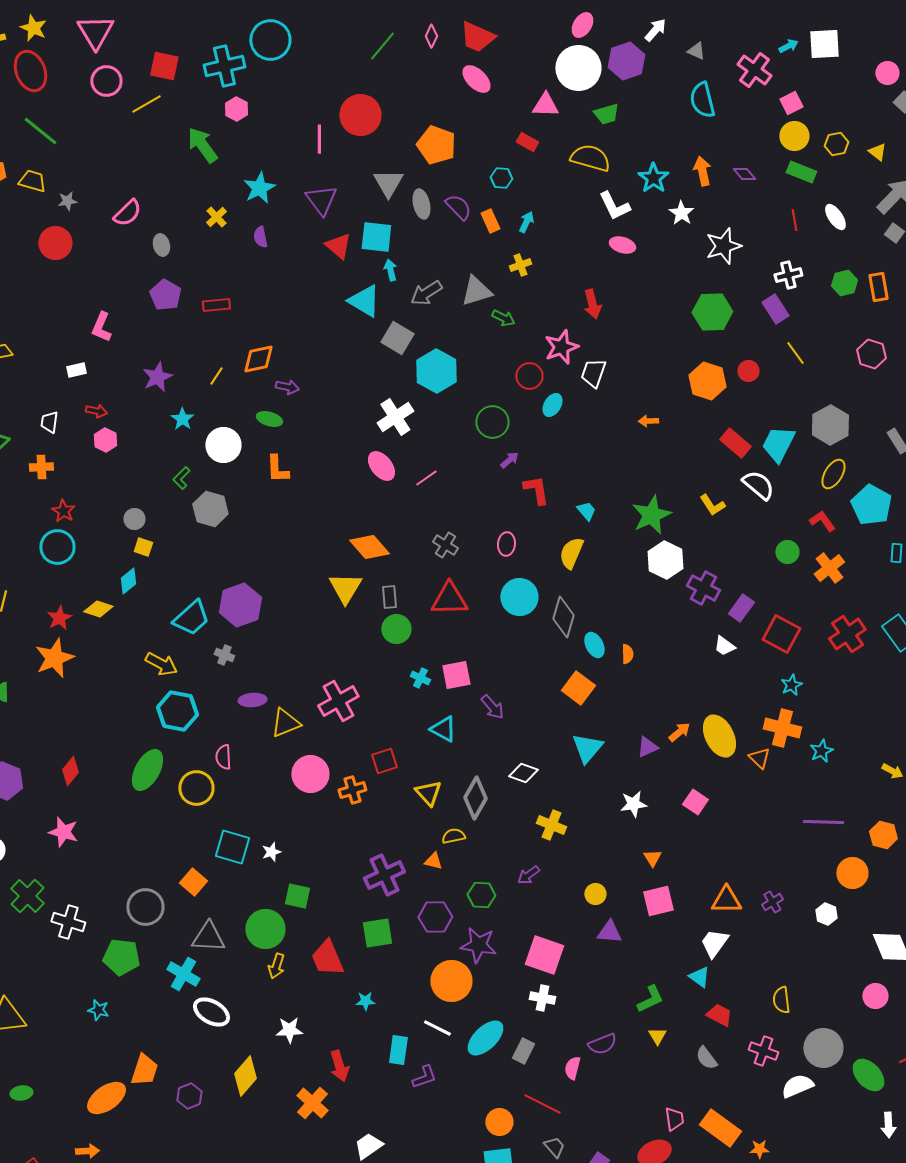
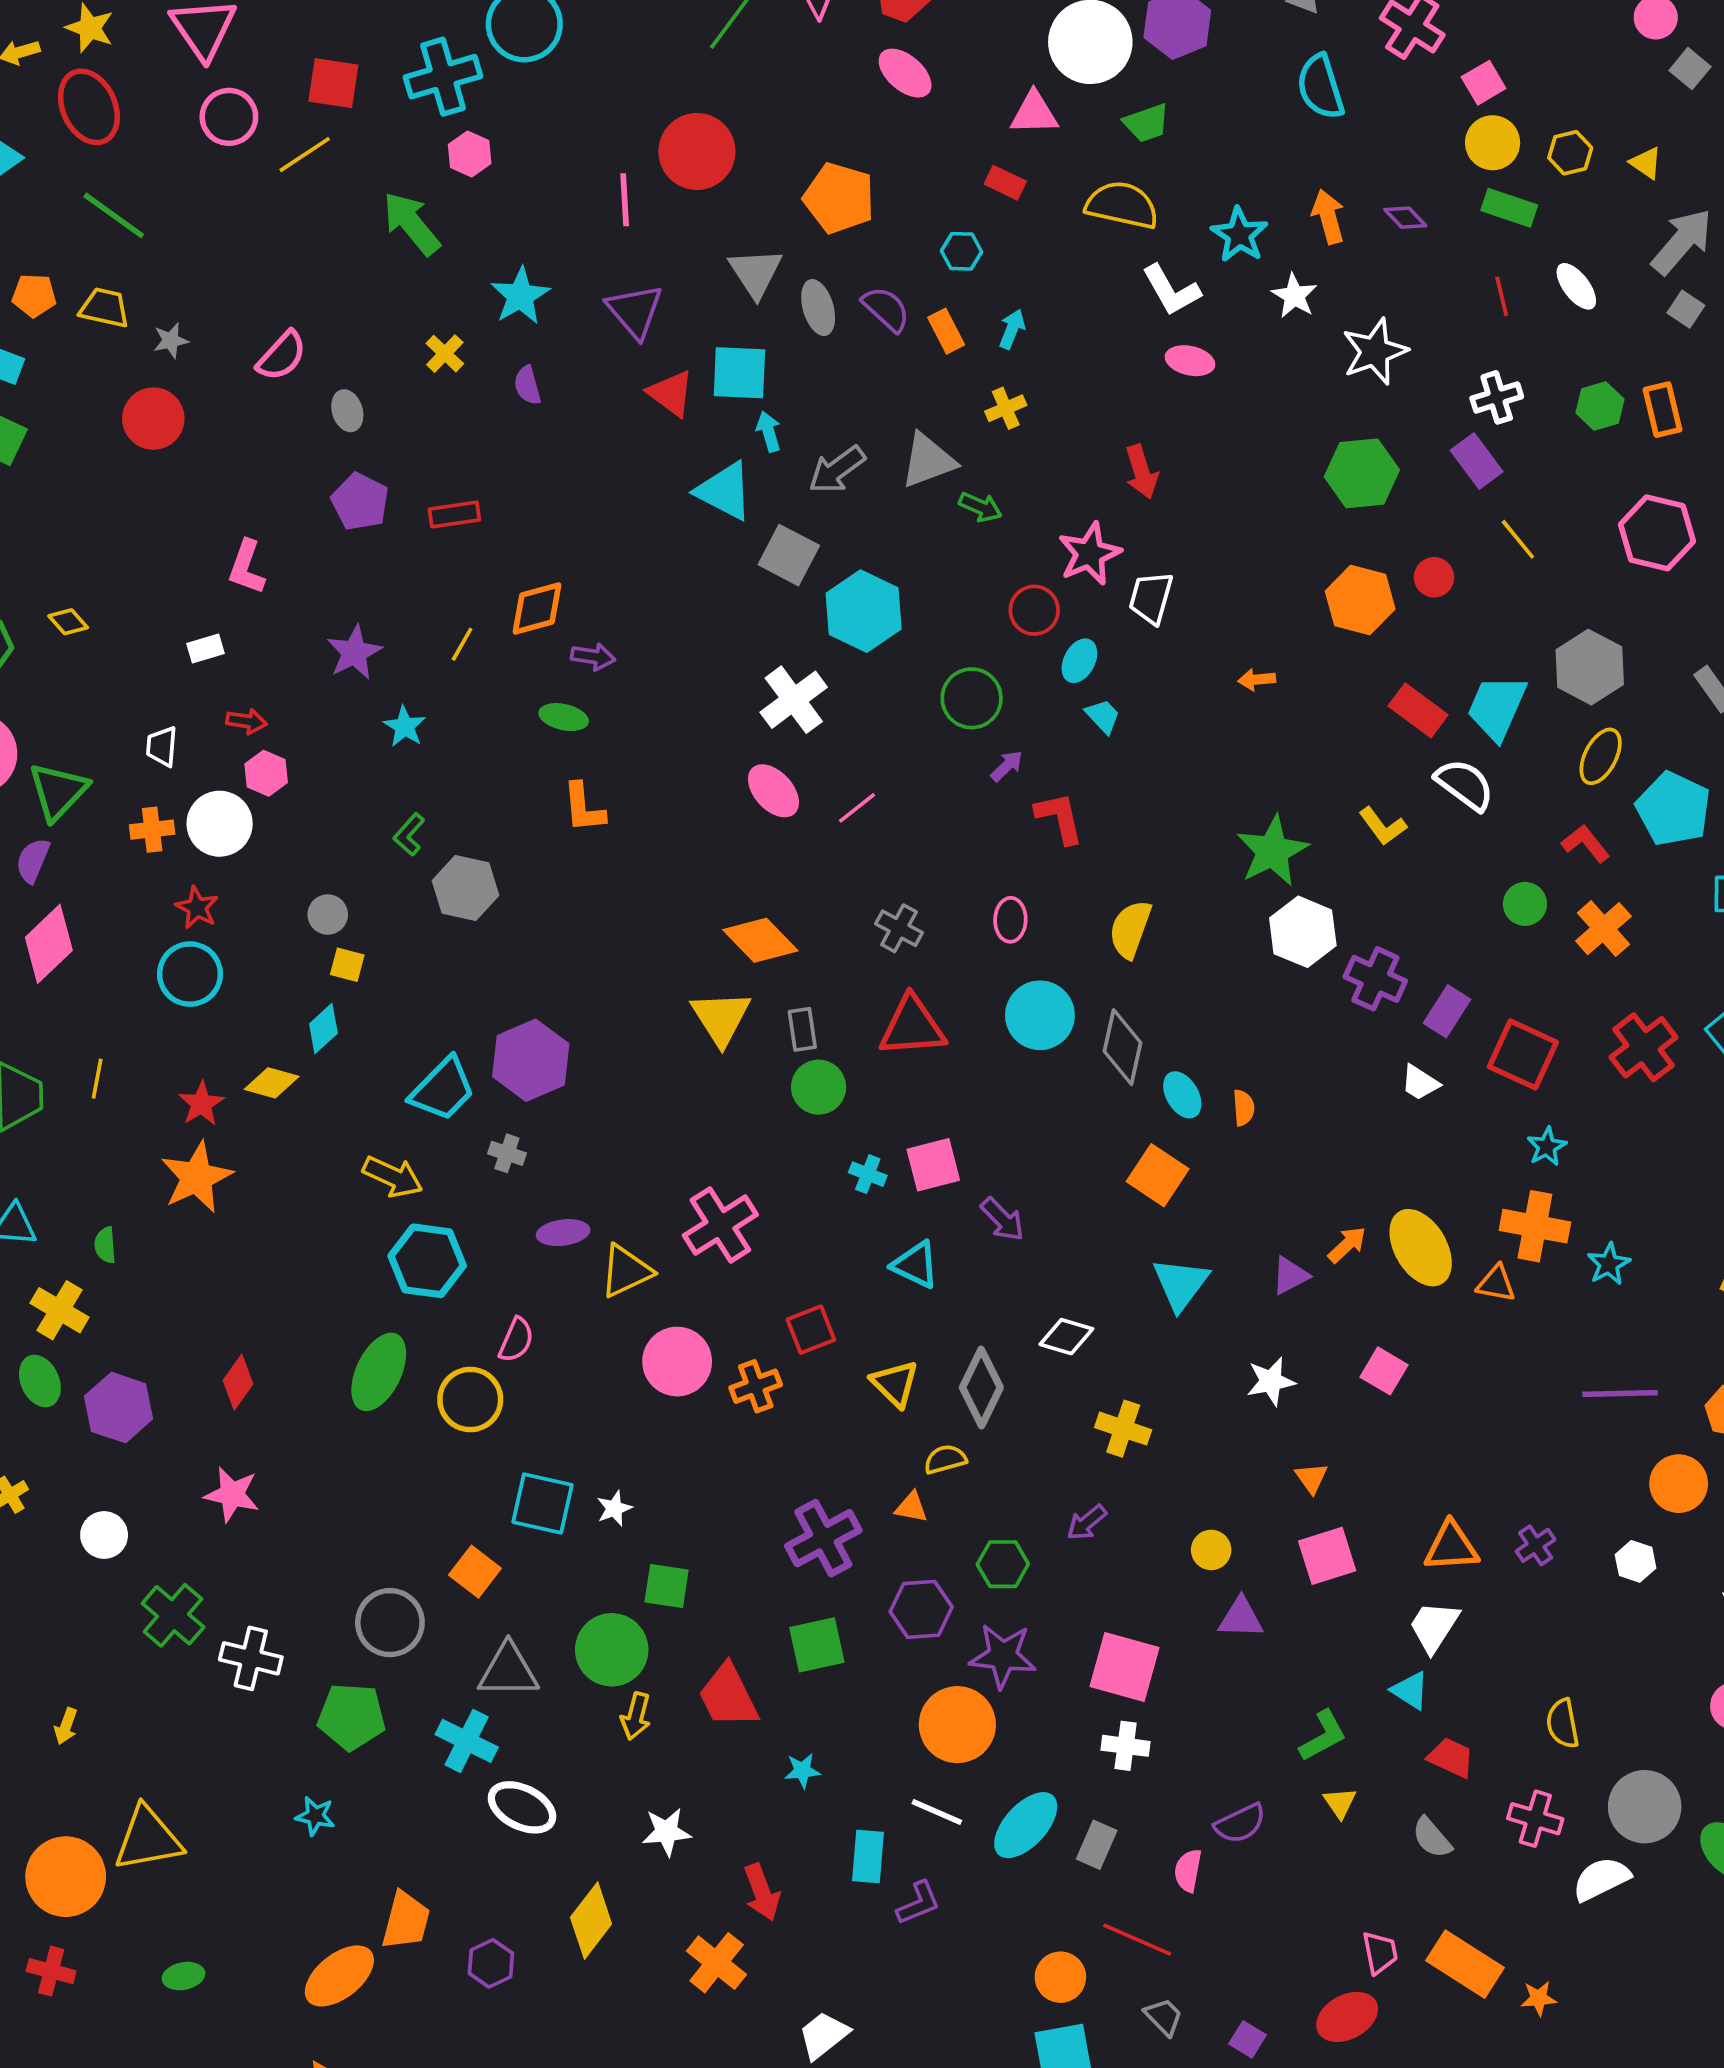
pink hexagon: (871, 354) -> (1657, 533), size x1.4
white circle: (223, 445) -> (220, 824), moved
cyan trapezoid: (586, 511) -> (1103, 716), moved
pink semicircle: (223, 757) -> (516, 1340), turned -150
orange triangle: (759, 758) -> (1496, 1284), turned -30

